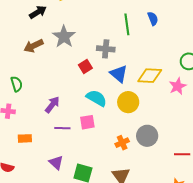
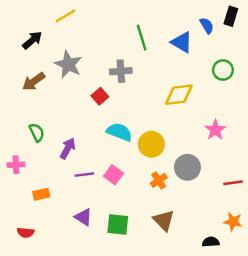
blue semicircle: (153, 19) -> (207, 26), moved
blue triangle: (119, 74) -> (182, 42), moved
green semicircle: (17, 84) -> (37, 132), moved
pink star: (178, 86) -> (215, 130), moved
yellow circle: (128, 102) -> (151, 144), moved
pink square: (87, 122) -> (114, 175), moved, turned -35

